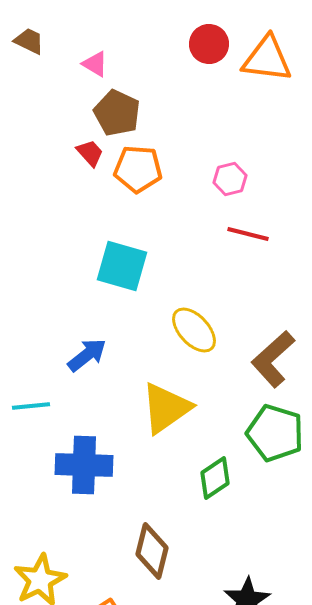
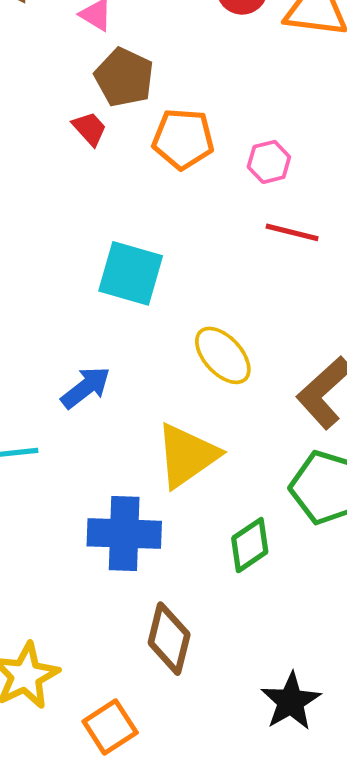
orange pentagon: (138, 169) -> (183, 139), moved
blue cross: (84, 465) -> (124, 534), moved

